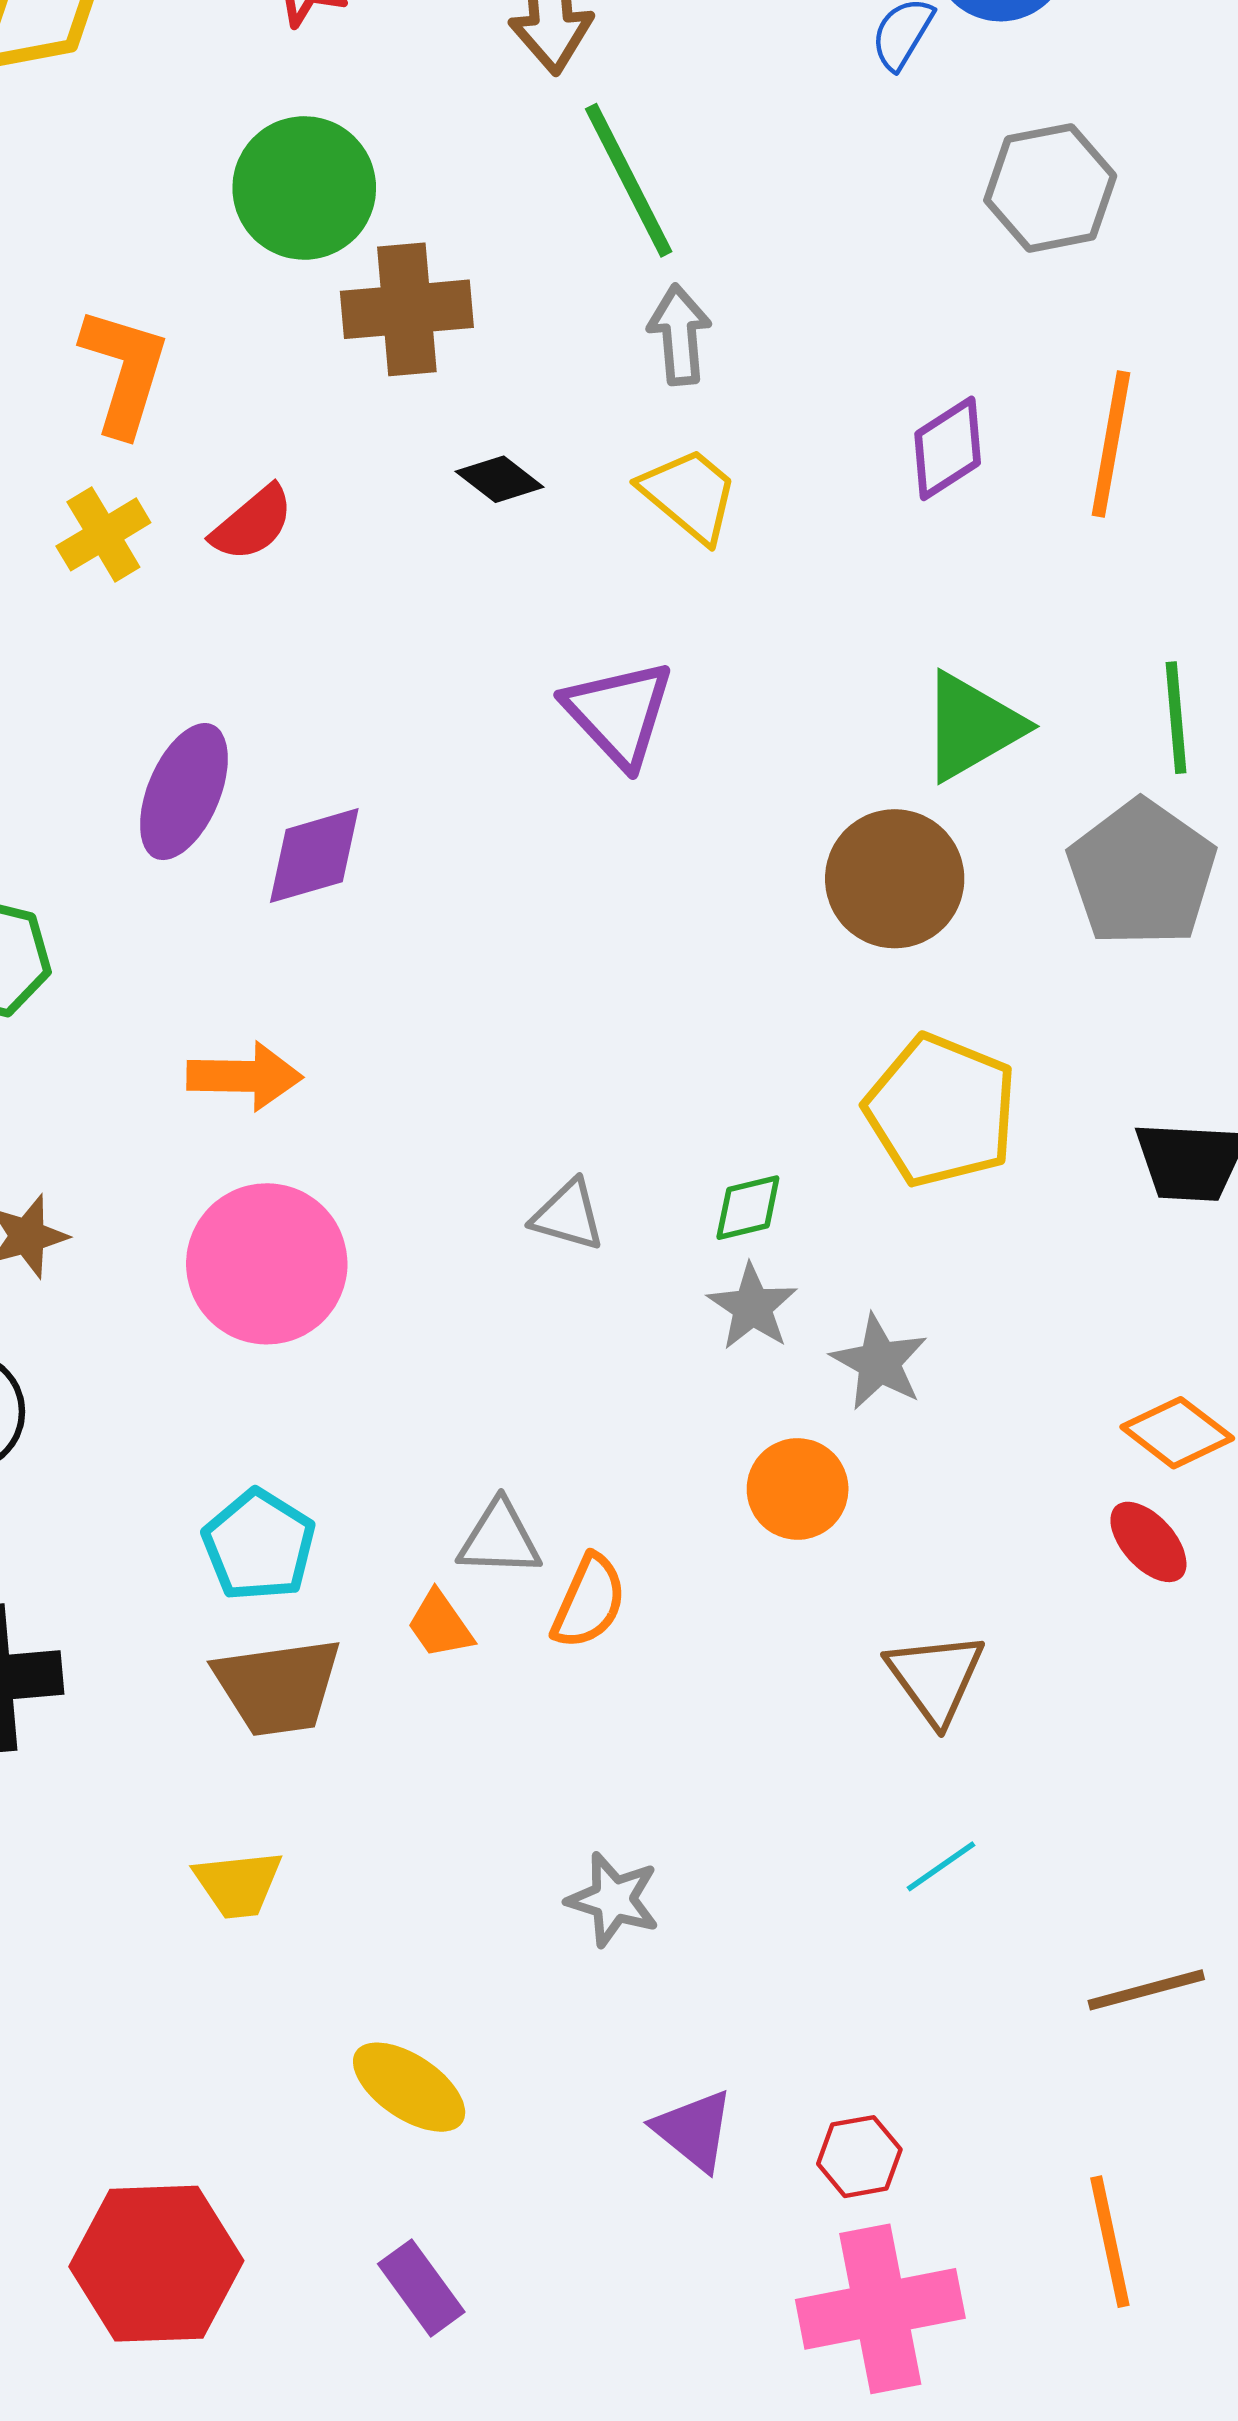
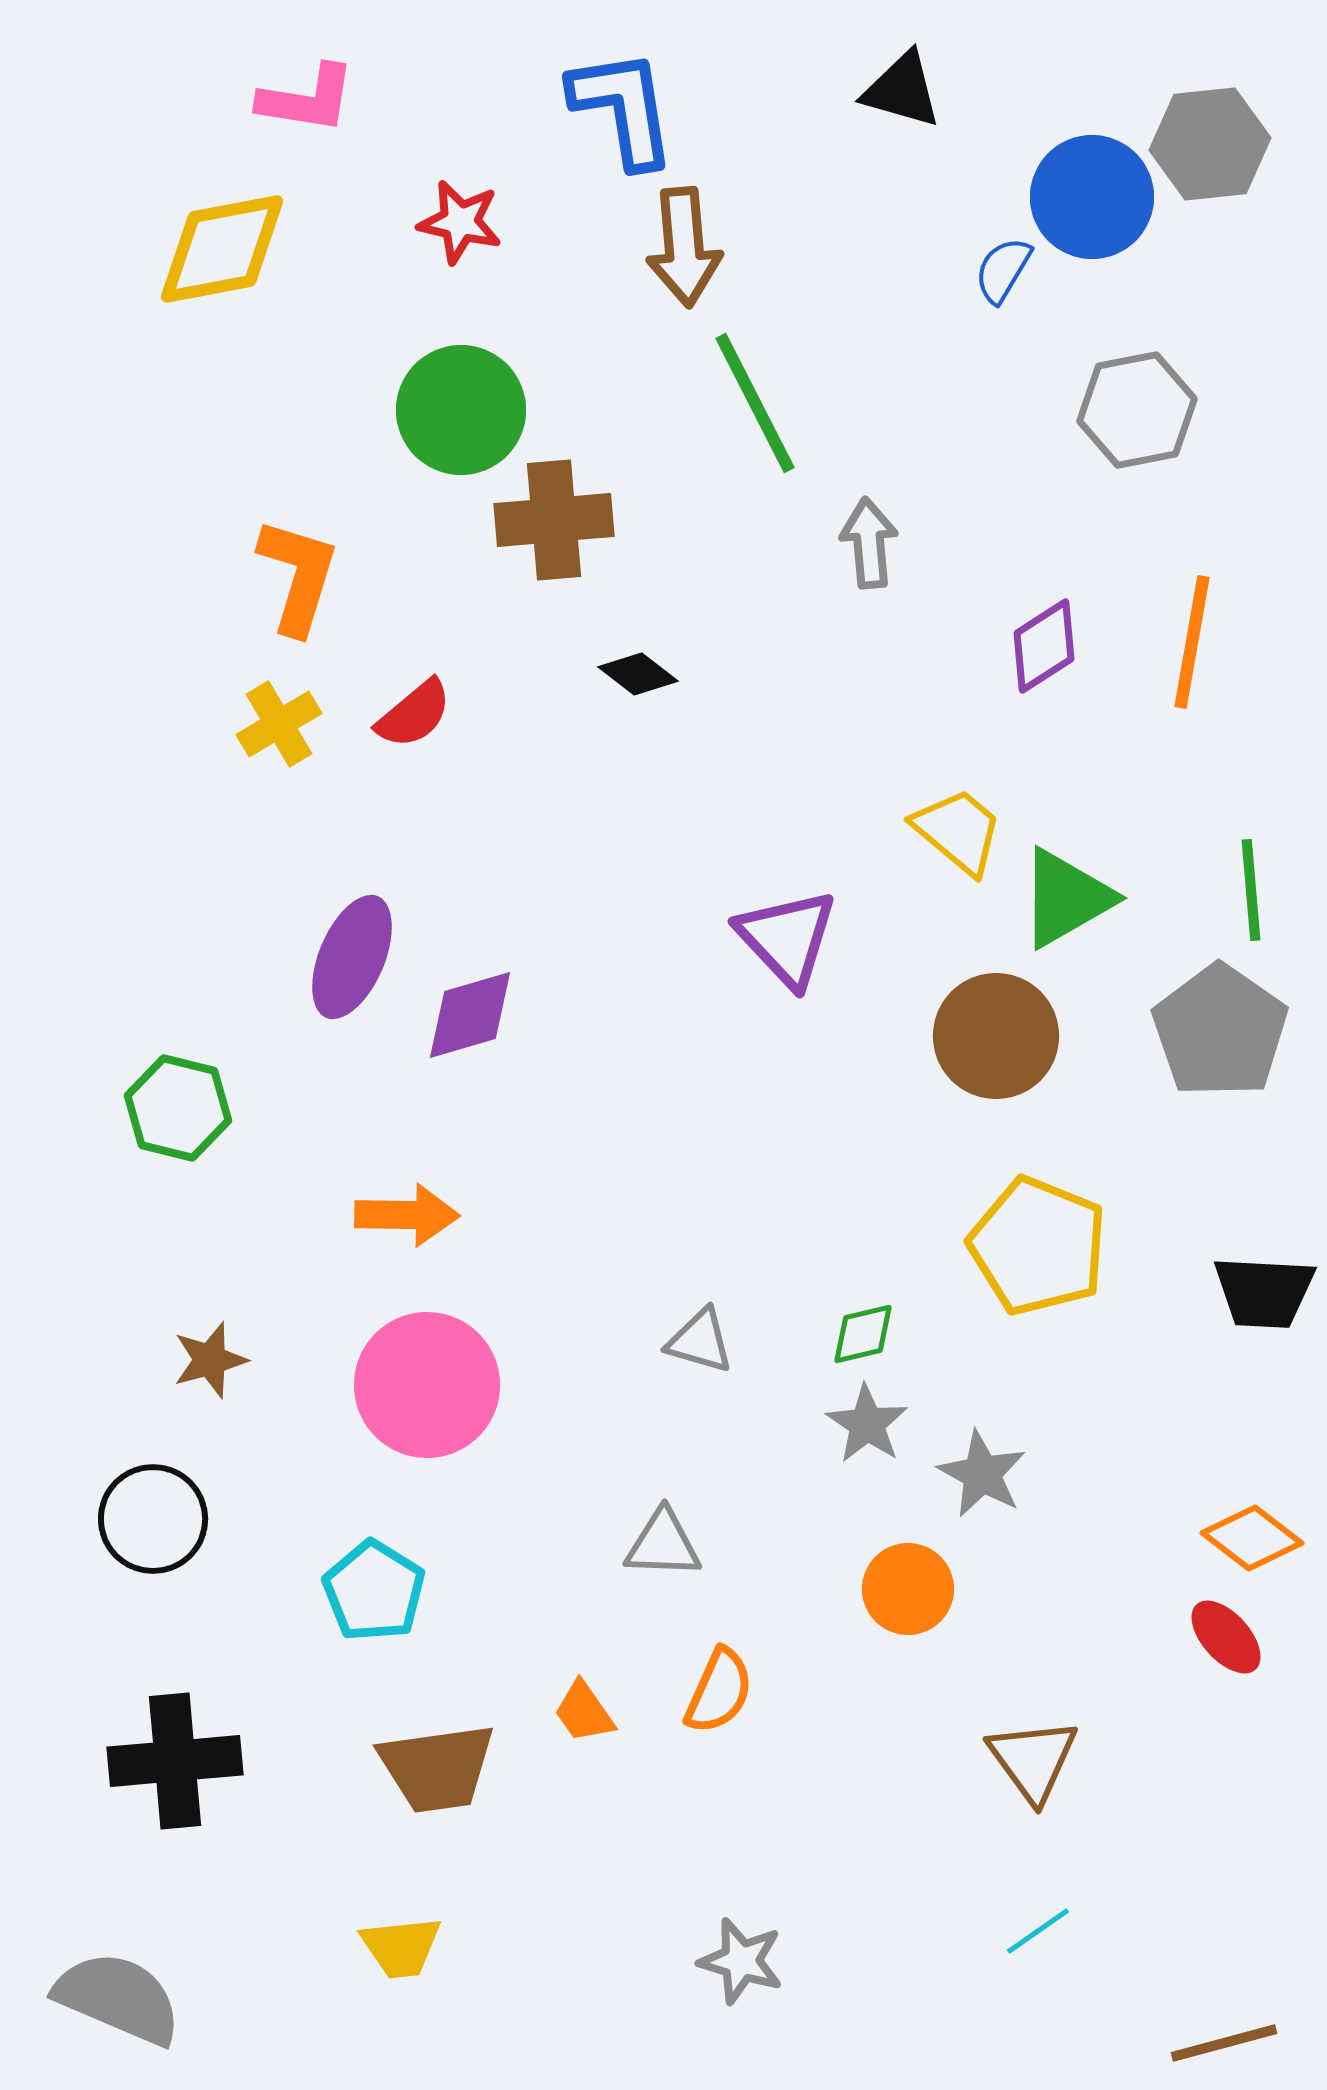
gray arrow: (679, 335) -> (869, 543), moved
yellow trapezoid: (689, 495) -> (958, 831), moved
purple triangle: (619, 713) -> (787, 938), moved
gray triangle: (500, 1539) -> (663, 1544), moved
cyan pentagon: (259, 1545) -> (374, 1591), moved

